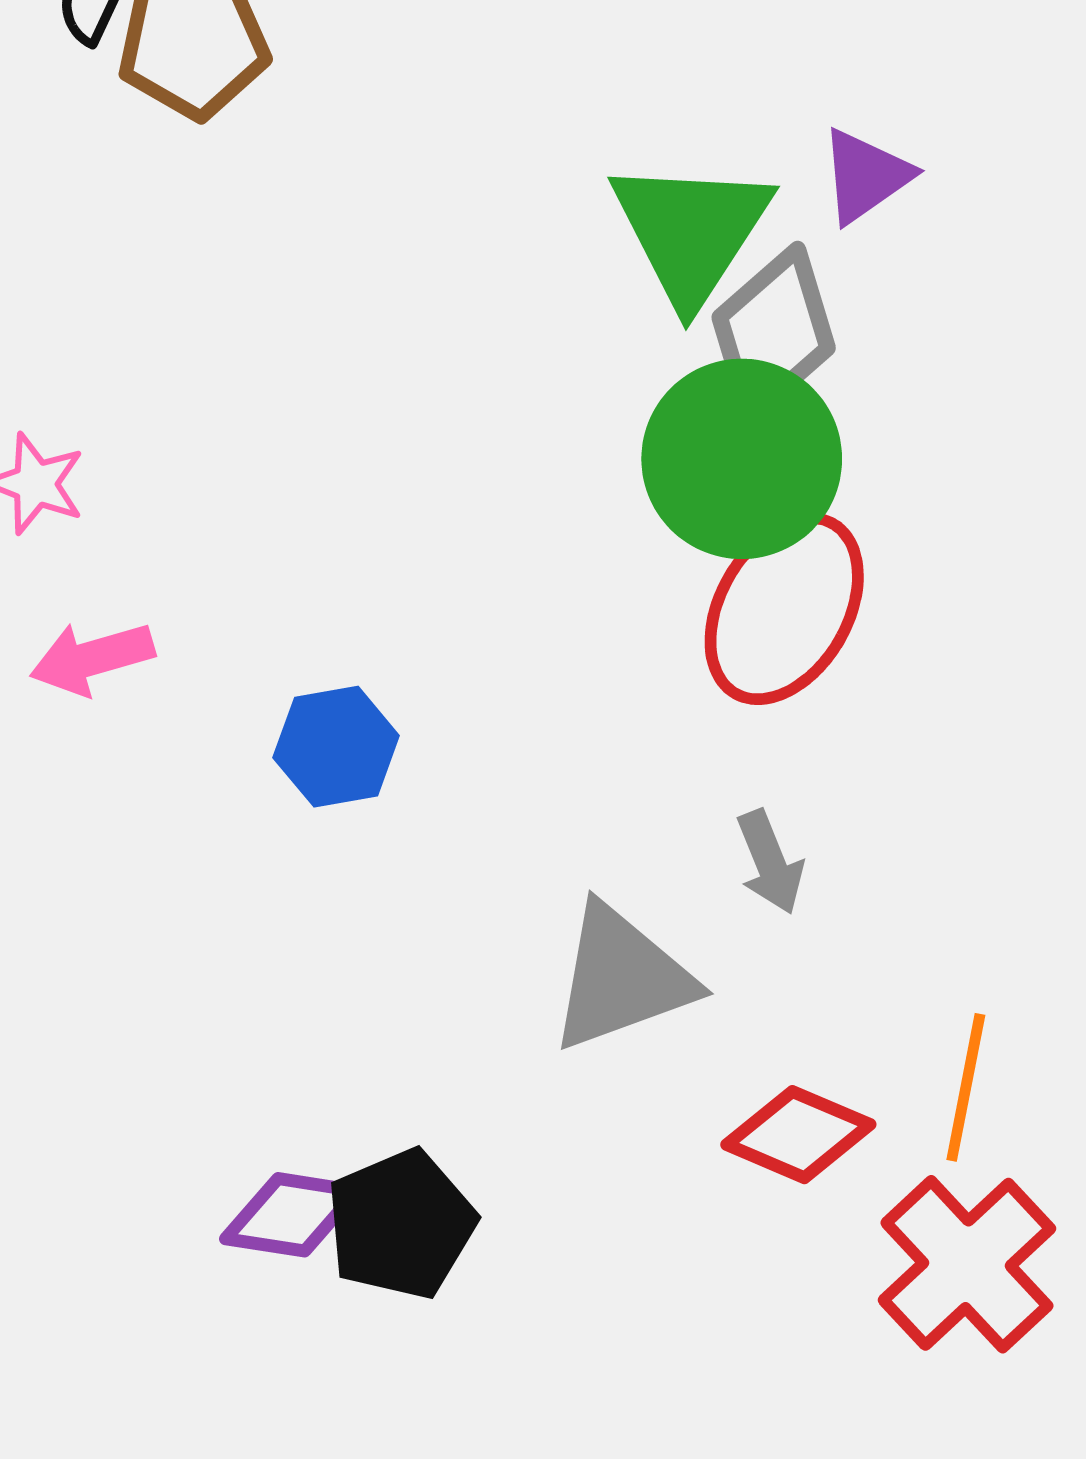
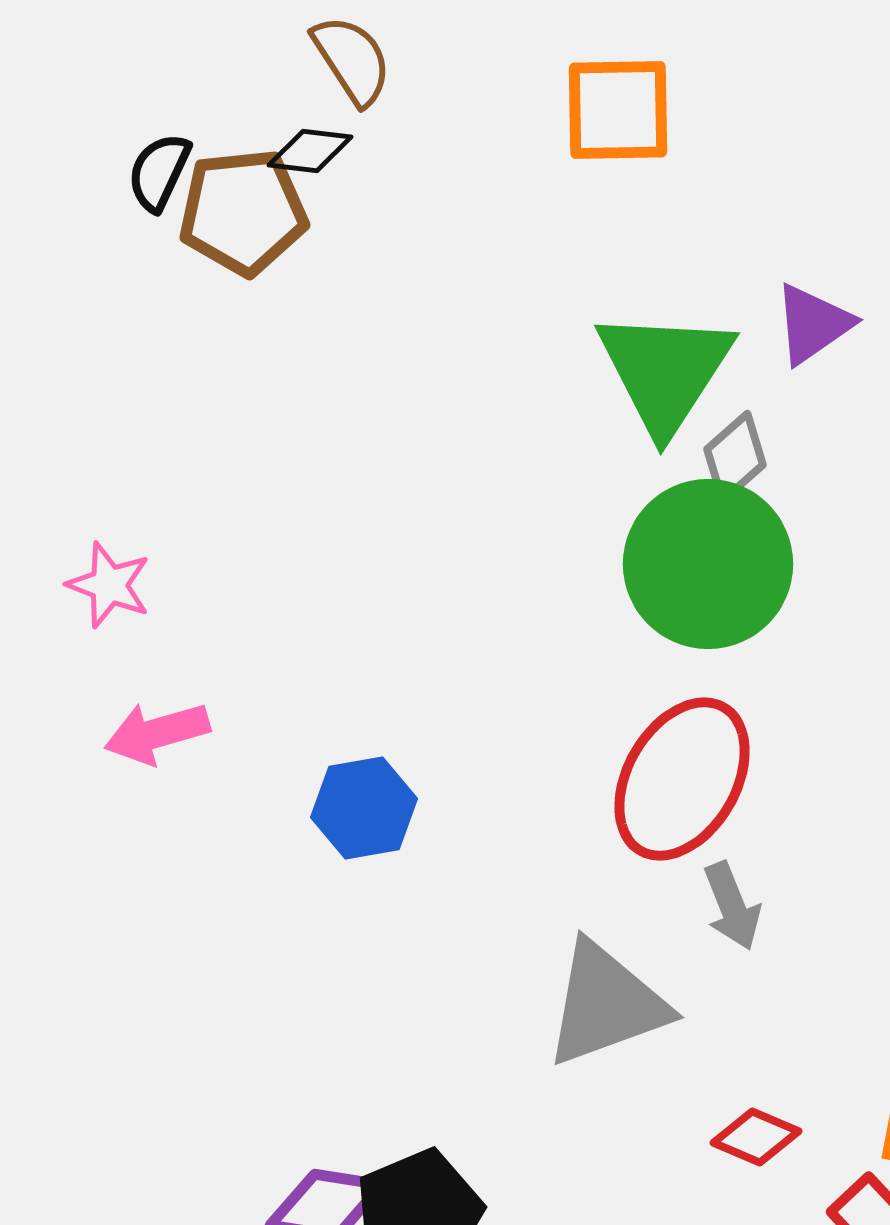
gray diamond: (774, 333) -> (735, 457), size x0.6
red ellipse: (784, 609) -> (682, 779), moved
red diamond: (798, 1135) -> (756, 1137), size x0.7

